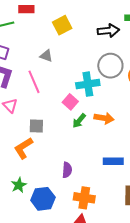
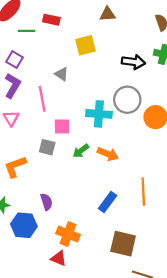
pink square: (70, 102) -> (62, 126), moved, turned 35
gray square: (36, 126) -> (47, 147), moved
blue rectangle: (113, 161) -> (108, 202), turned -66
purple semicircle: (67, 170) -> (46, 202), moved, turned -35

